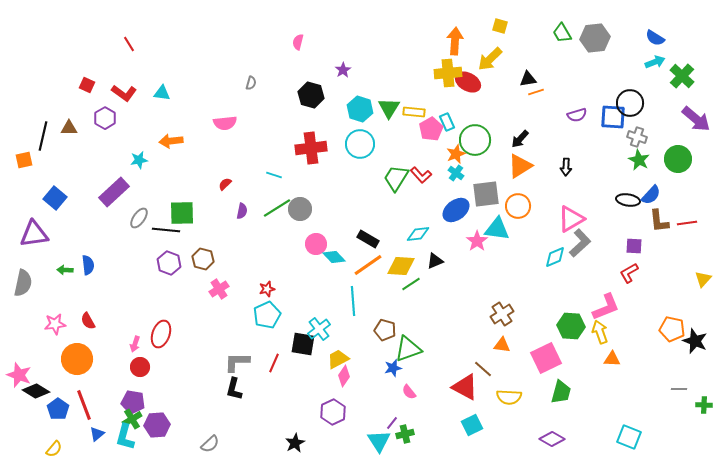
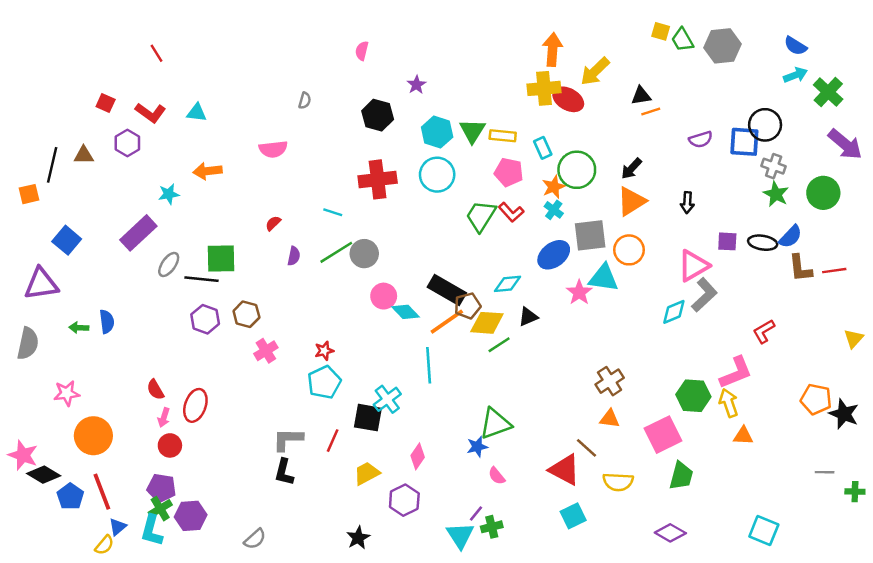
yellow square: (500, 26) -> (661, 31), moved
pink pentagon: (431, 129) -> (509, 172), moved, turned -30
black rectangle: (368, 239) -> (447, 290), size x1.4
purple square: (634, 246) -> (727, 241), moved
red semicircle: (88, 321) -> (155, 390), moved
brown pentagon: (385, 330) -> (467, 306), moved, turned -30
yellow trapezoid: (338, 359) -> (367, 473), moved
yellow semicircle: (54, 449) -> (104, 545), moved

